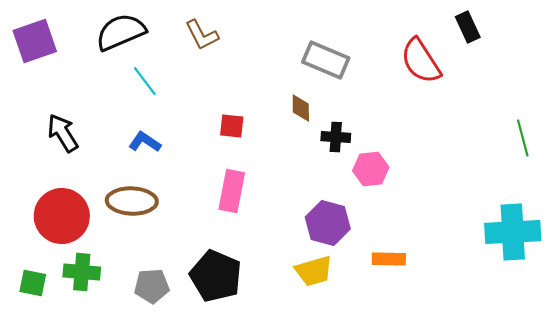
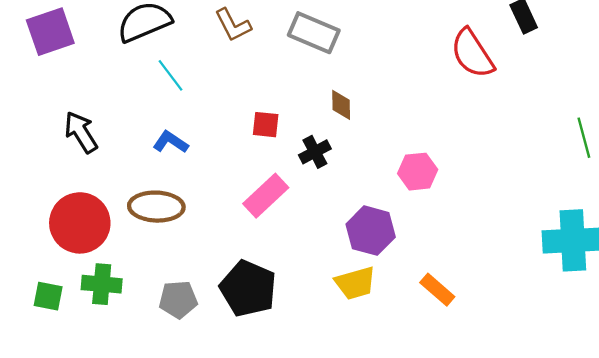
gray rectangle: (326, 60) -> (314, 33), moved
black cross: (336, 137) -> (315, 152), moved, turned -32
pink rectangle: (232, 191) -> (266, 196), turned 36
orange rectangle: (389, 259) -> (437, 290), moved, turned 40

